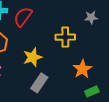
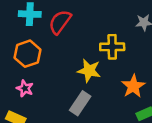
yellow star: (33, 57) -> (89, 71), moved, turned 30

